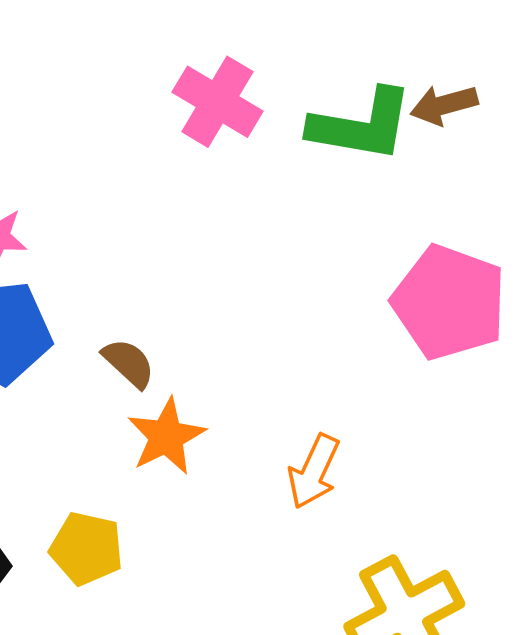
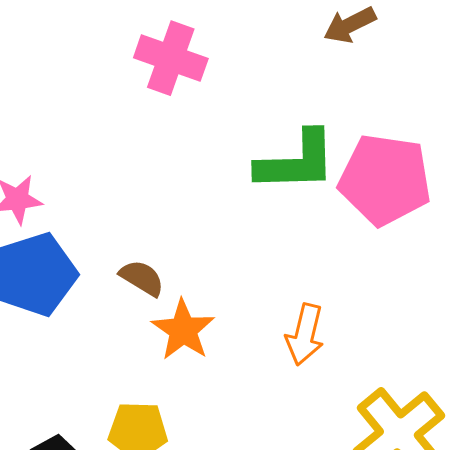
green L-shape: (361, 125) -> (296, 162), moved

